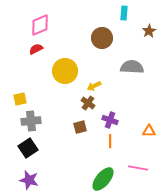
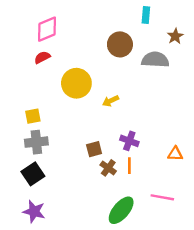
gray semicircle: (132, 67) -> (155, 60), moved
yellow square: (20, 99) -> (33, 116), moved
brown cross: (88, 103) -> (108, 168), moved

